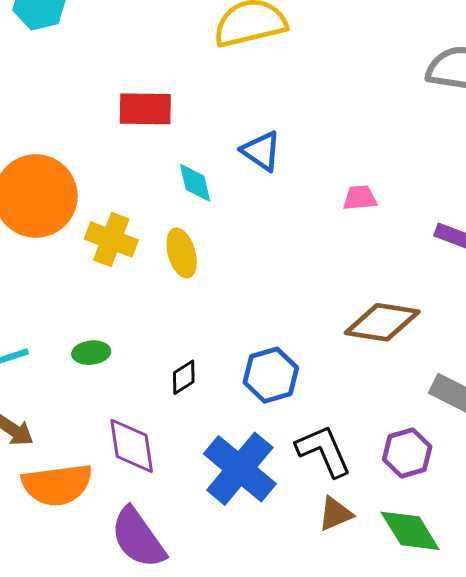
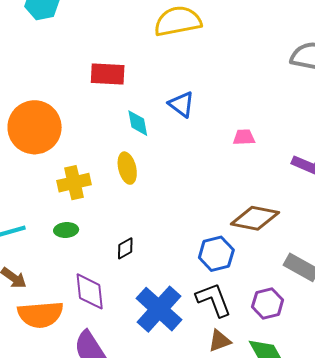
yellow cross: (111, 239) -> (74, 183), moved, turned -36
blue hexagon: (271, 375) -> (216, 254), moved

